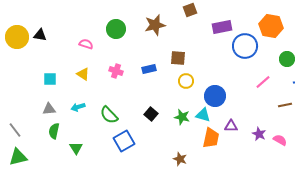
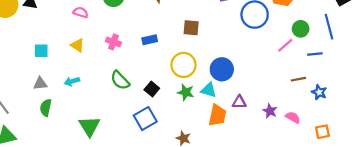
brown square: (178, 58) -> (191, 28), moved
yellow circle: (186, 81) -> (183, 65), moved, size x1.5
pink line: (263, 82) -> (285, 45), moved
green semicircle: (109, 115) -> (120, 80), moved
blue square: (124, 141) -> (145, 119), moved
green triangle: (76, 148) -> (89, 126), moved, size x1.5

